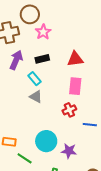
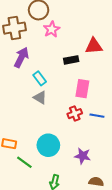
black rectangle: (42, 59) -> (71, 60), moved
red triangle: (75, 59) -> (94, 46), moved
blue line: (90, 125) -> (97, 116), moved
purple star: (69, 151) -> (83, 156), moved

